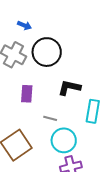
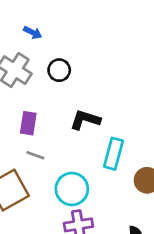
black circle: (47, 52) -> (59, 70), size x0.6
gray line: (50, 118) -> (35, 155), moved

